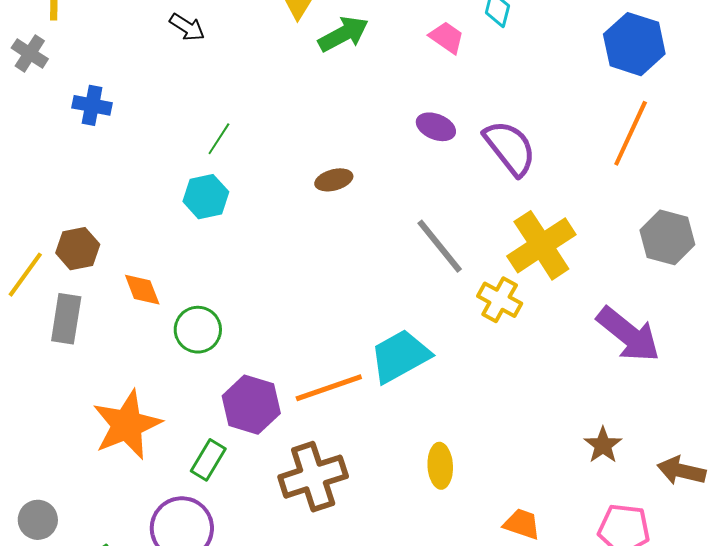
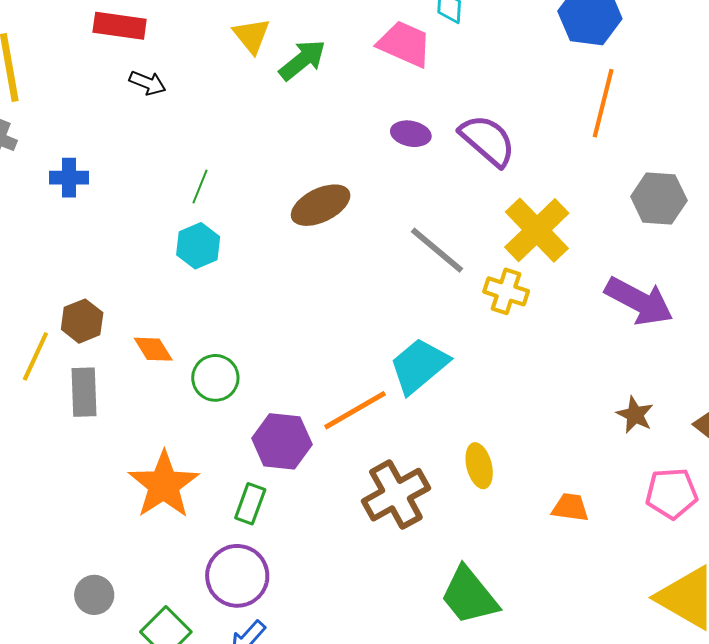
pink trapezoid: (447, 37) -> (405, 44), size x1.5
brown ellipse: (334, 180) -> (321, 205), size x1.6
brown cross: (313, 477) -> (396, 495), moved

